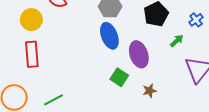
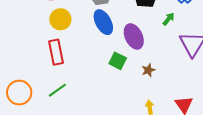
yellow circle: (31, 20) -> (60, 19), moved
red rectangle: (32, 54) -> (56, 52), moved

